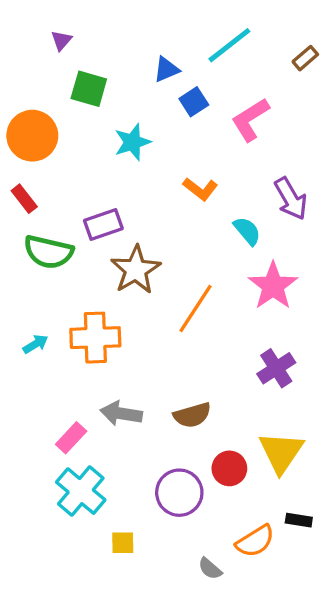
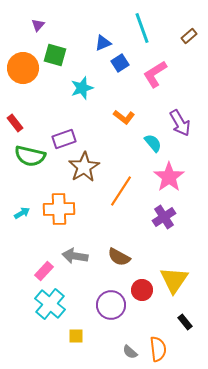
cyan line: (229, 45) -> (142, 28), turned -72
orange circle: (32, 136) -> (23, 68), moved
purple cross: (276, 368) -> (164, 217), moved
brown semicircle: (192, 415) -> (119, 257), turned 45
black rectangle: (299, 520) -> (185, 322), turned 42
orange semicircle: (255, 541) -> (158, 349), moved, turned -65

